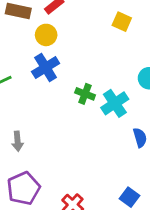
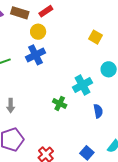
yellow square: (122, 22) -> (96, 37), moved
green cross: (85, 94) -> (60, 103), moved

